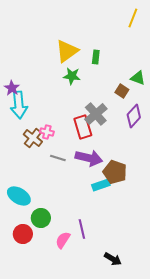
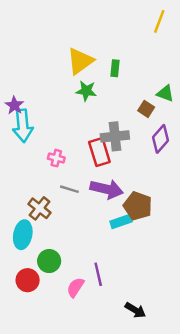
gray cross: (96, 114) -> (115, 136), turned 35
brown cross: (33, 138) -> (40, 208), moved
cyan ellipse: (19, 196) -> (23, 235), turned 70

